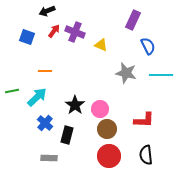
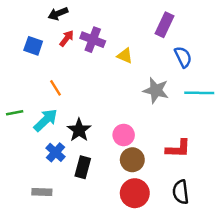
orange line: (45, 71) -> (55, 88), turned 56
black star: (75, 105) -> (79, 130), moved
gray rectangle: (49, 158) -> (42, 192), moved

